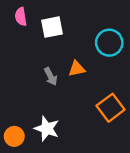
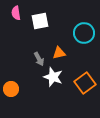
white star: (47, 129) -> (53, 77), moved
orange circle: (14, 136) -> (11, 89), moved

